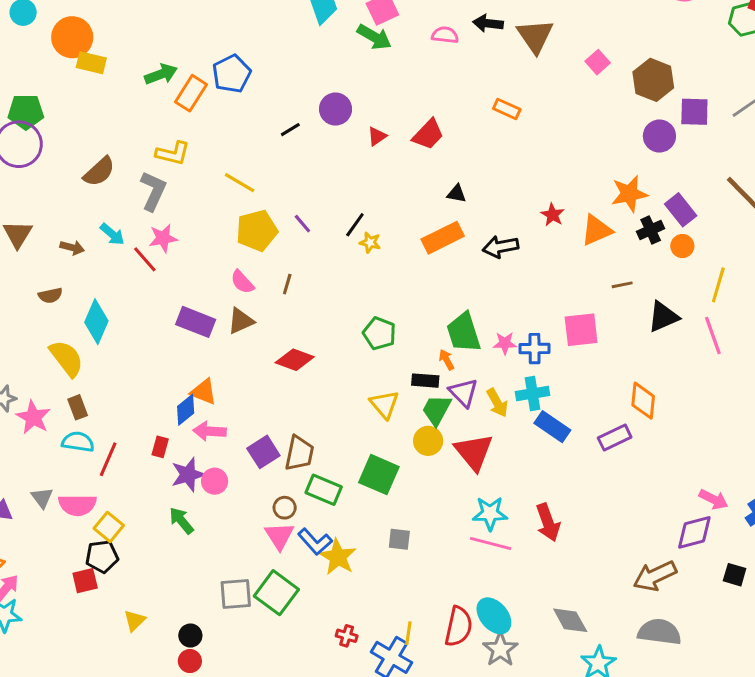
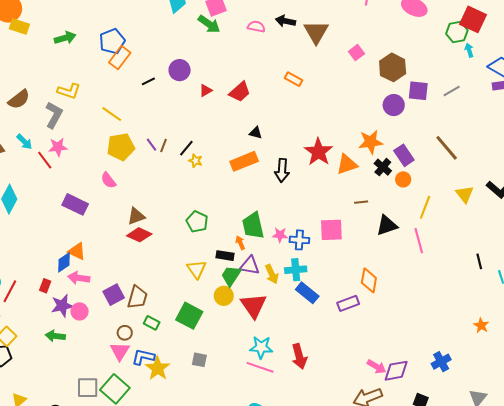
orange rectangle: (191, 93) -> (120, 58), moved
red star: (553, 215) -> (318, 152), size x1.8
black cross: (651, 230) -> (383, 167), turned -30
black arrow: (500, 247) -> (282, 170), turned -80
brown line: (287, 284) -> (164, 146), moved
brown triangle: (241, 321) -> (136, 216), moved
purple triangle: (463, 393) -> (250, 266), turned -40
green rectangle: (324, 490) -> (152, 323), size x0.7
pink arrow: (713, 499) -> (377, 367), moved
green arrow: (181, 521) -> (55, 336), turned -48
blue L-shape: (315, 542) -> (143, 357), turned 140

